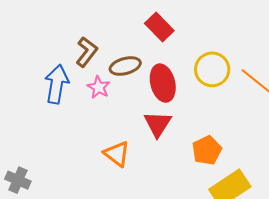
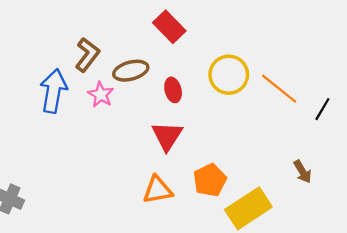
red ellipse: (163, 83) -> (173, 90), size x0.6
orange pentagon: (207, 150) -> (210, 180), moved
orange triangle: (117, 154) -> (158, 190), moved, turned -48

